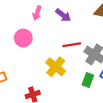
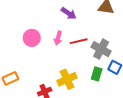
pink arrow: (37, 13) -> (58, 38), moved
yellow cross: (56, 67) -> (67, 79), moved, turned 30

